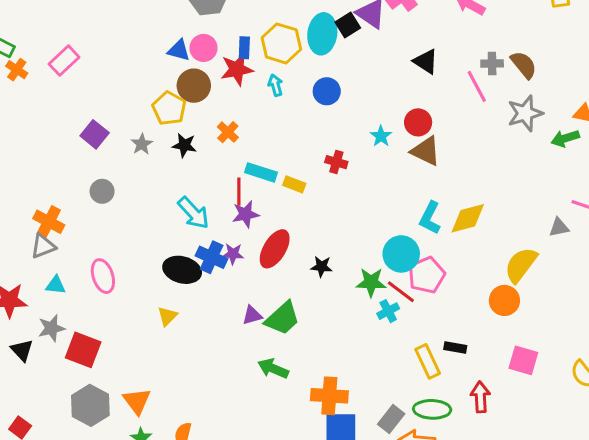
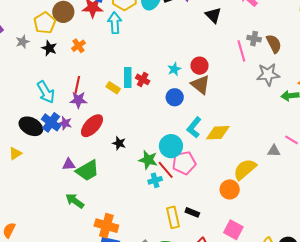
black triangle: (426, 61) -> (213, 15), moved
cyan arrow: (275, 85) -> (115, 23), size x1.5
blue circle: (327, 91) -> (175, 97), moved
cyan rectangle: (261, 172) -> (128, 78), moved, turned 60

